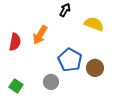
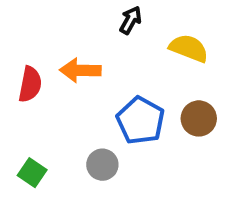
orange arrow: (40, 35) -> (80, 70), turned 60
brown circle: (95, 68) -> (199, 118), moved

